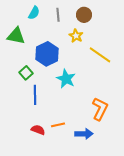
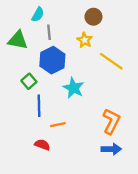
gray line: (58, 15) -> (49, 32), moved
orange line: (58, 125) -> (58, 125), moved
blue arrow: (84, 134) -> (111, 149), moved

